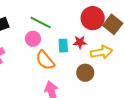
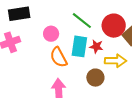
green line: (41, 22) -> (82, 21), moved
cyan rectangle: (63, 46) -> (79, 46), size x1.5

